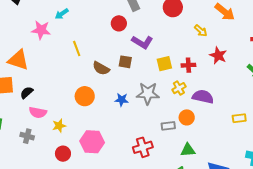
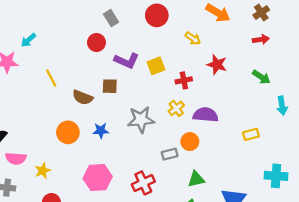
yellow square: (164, 64) -> (156, 66), moved
blue star: (122, 100) -> (101, 131), moved
pink hexagon: (92, 142) -> (98, 177), moved

